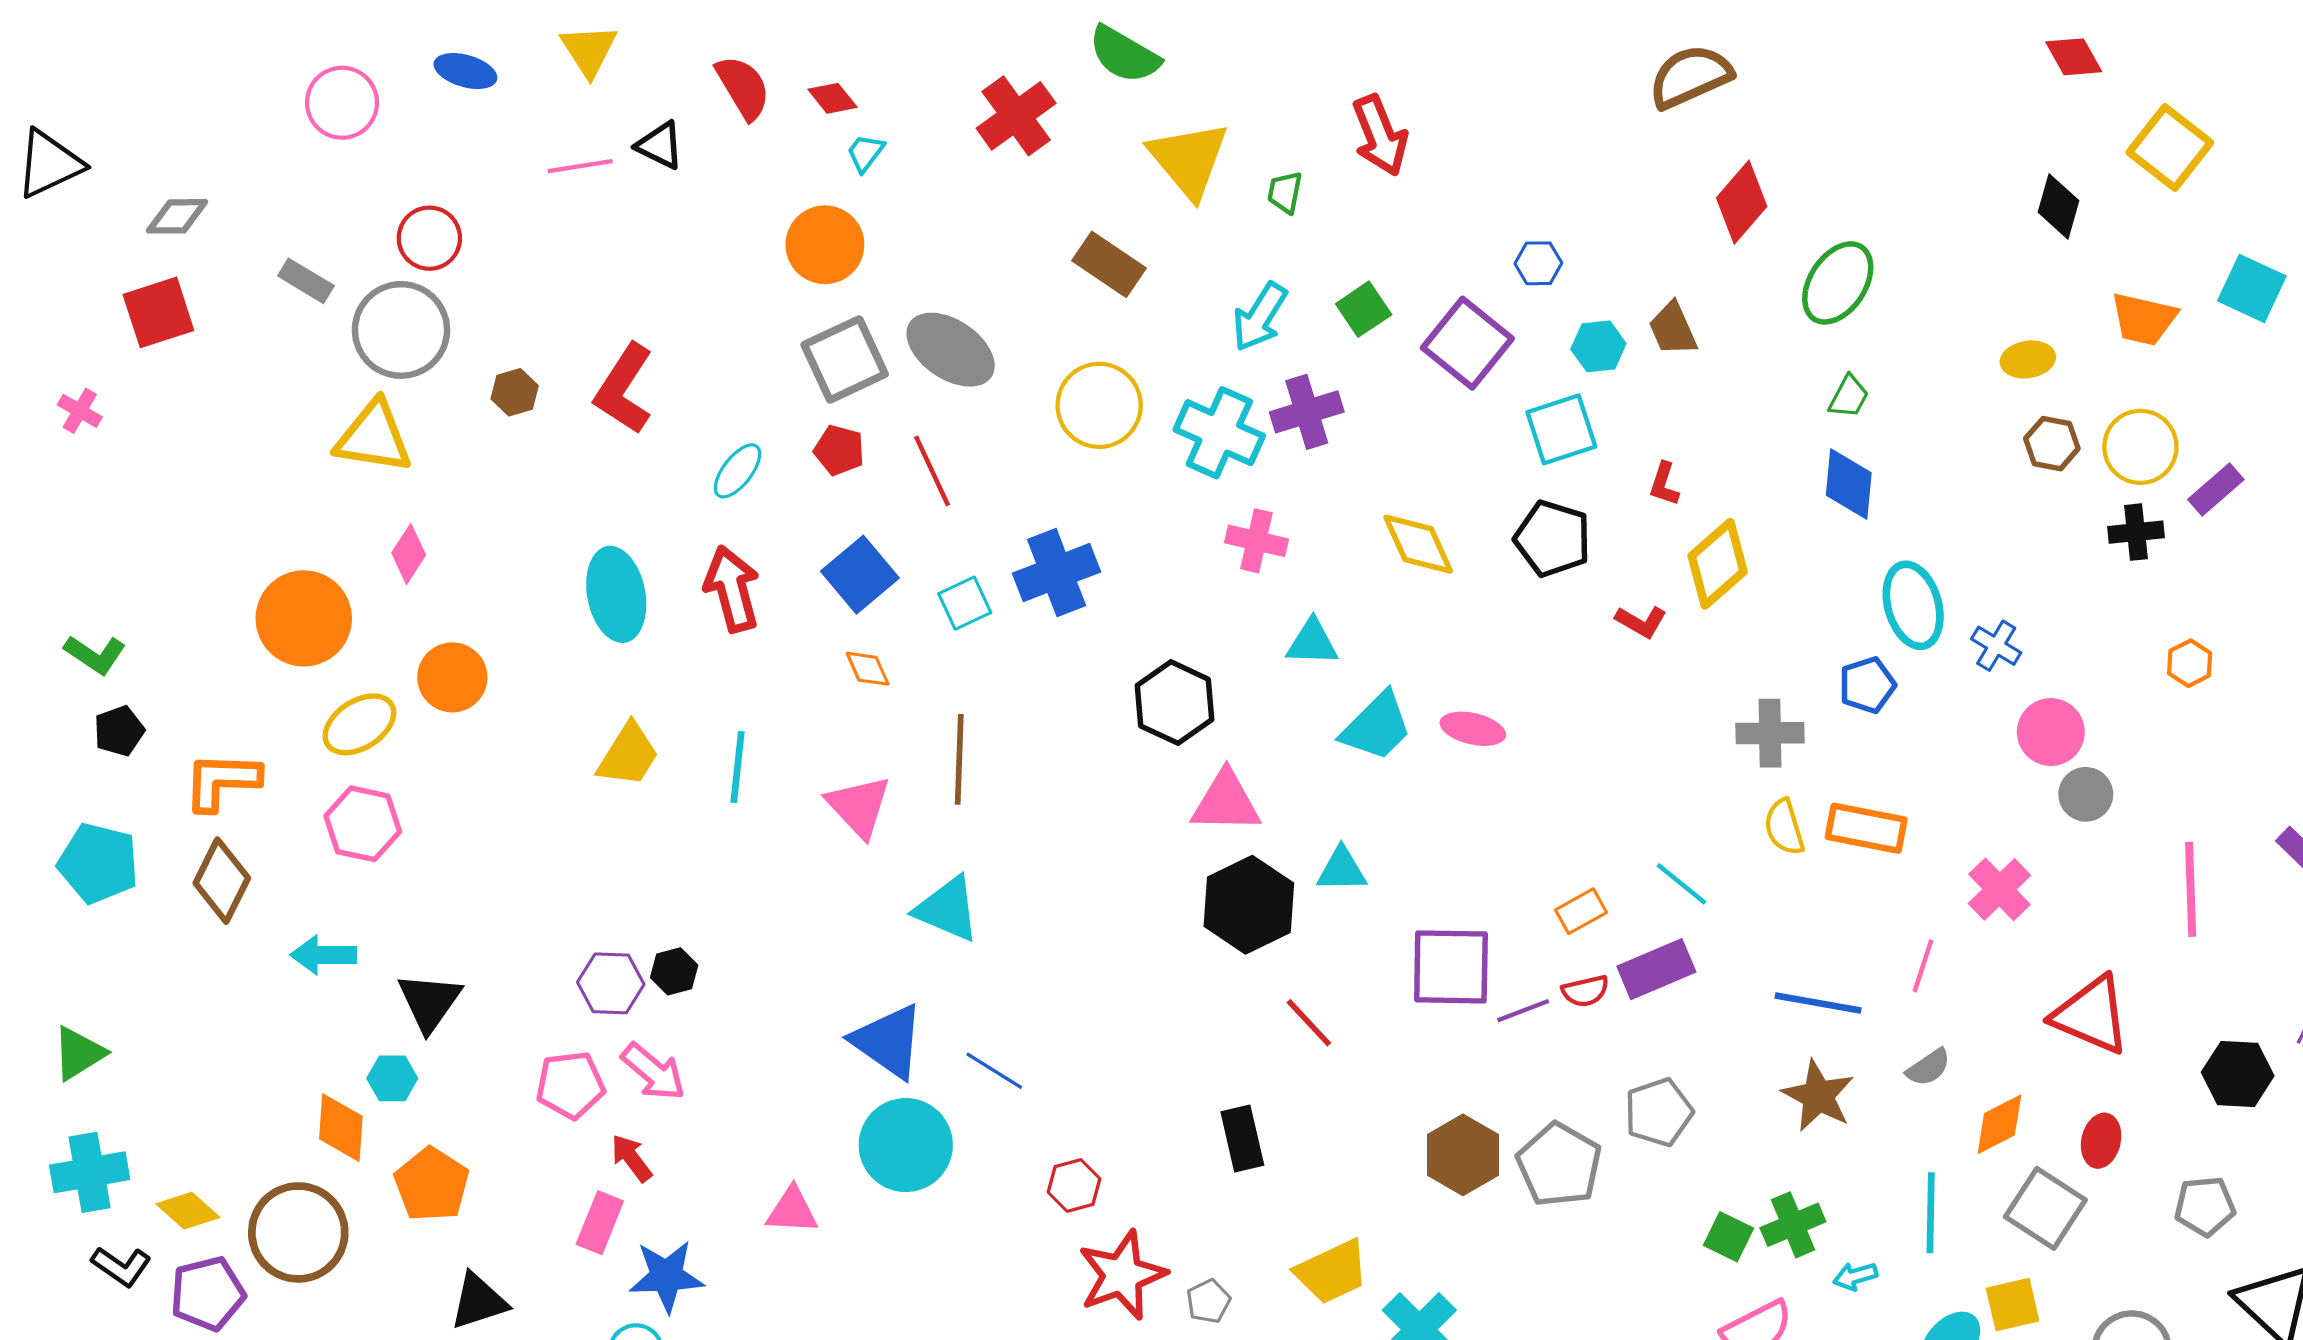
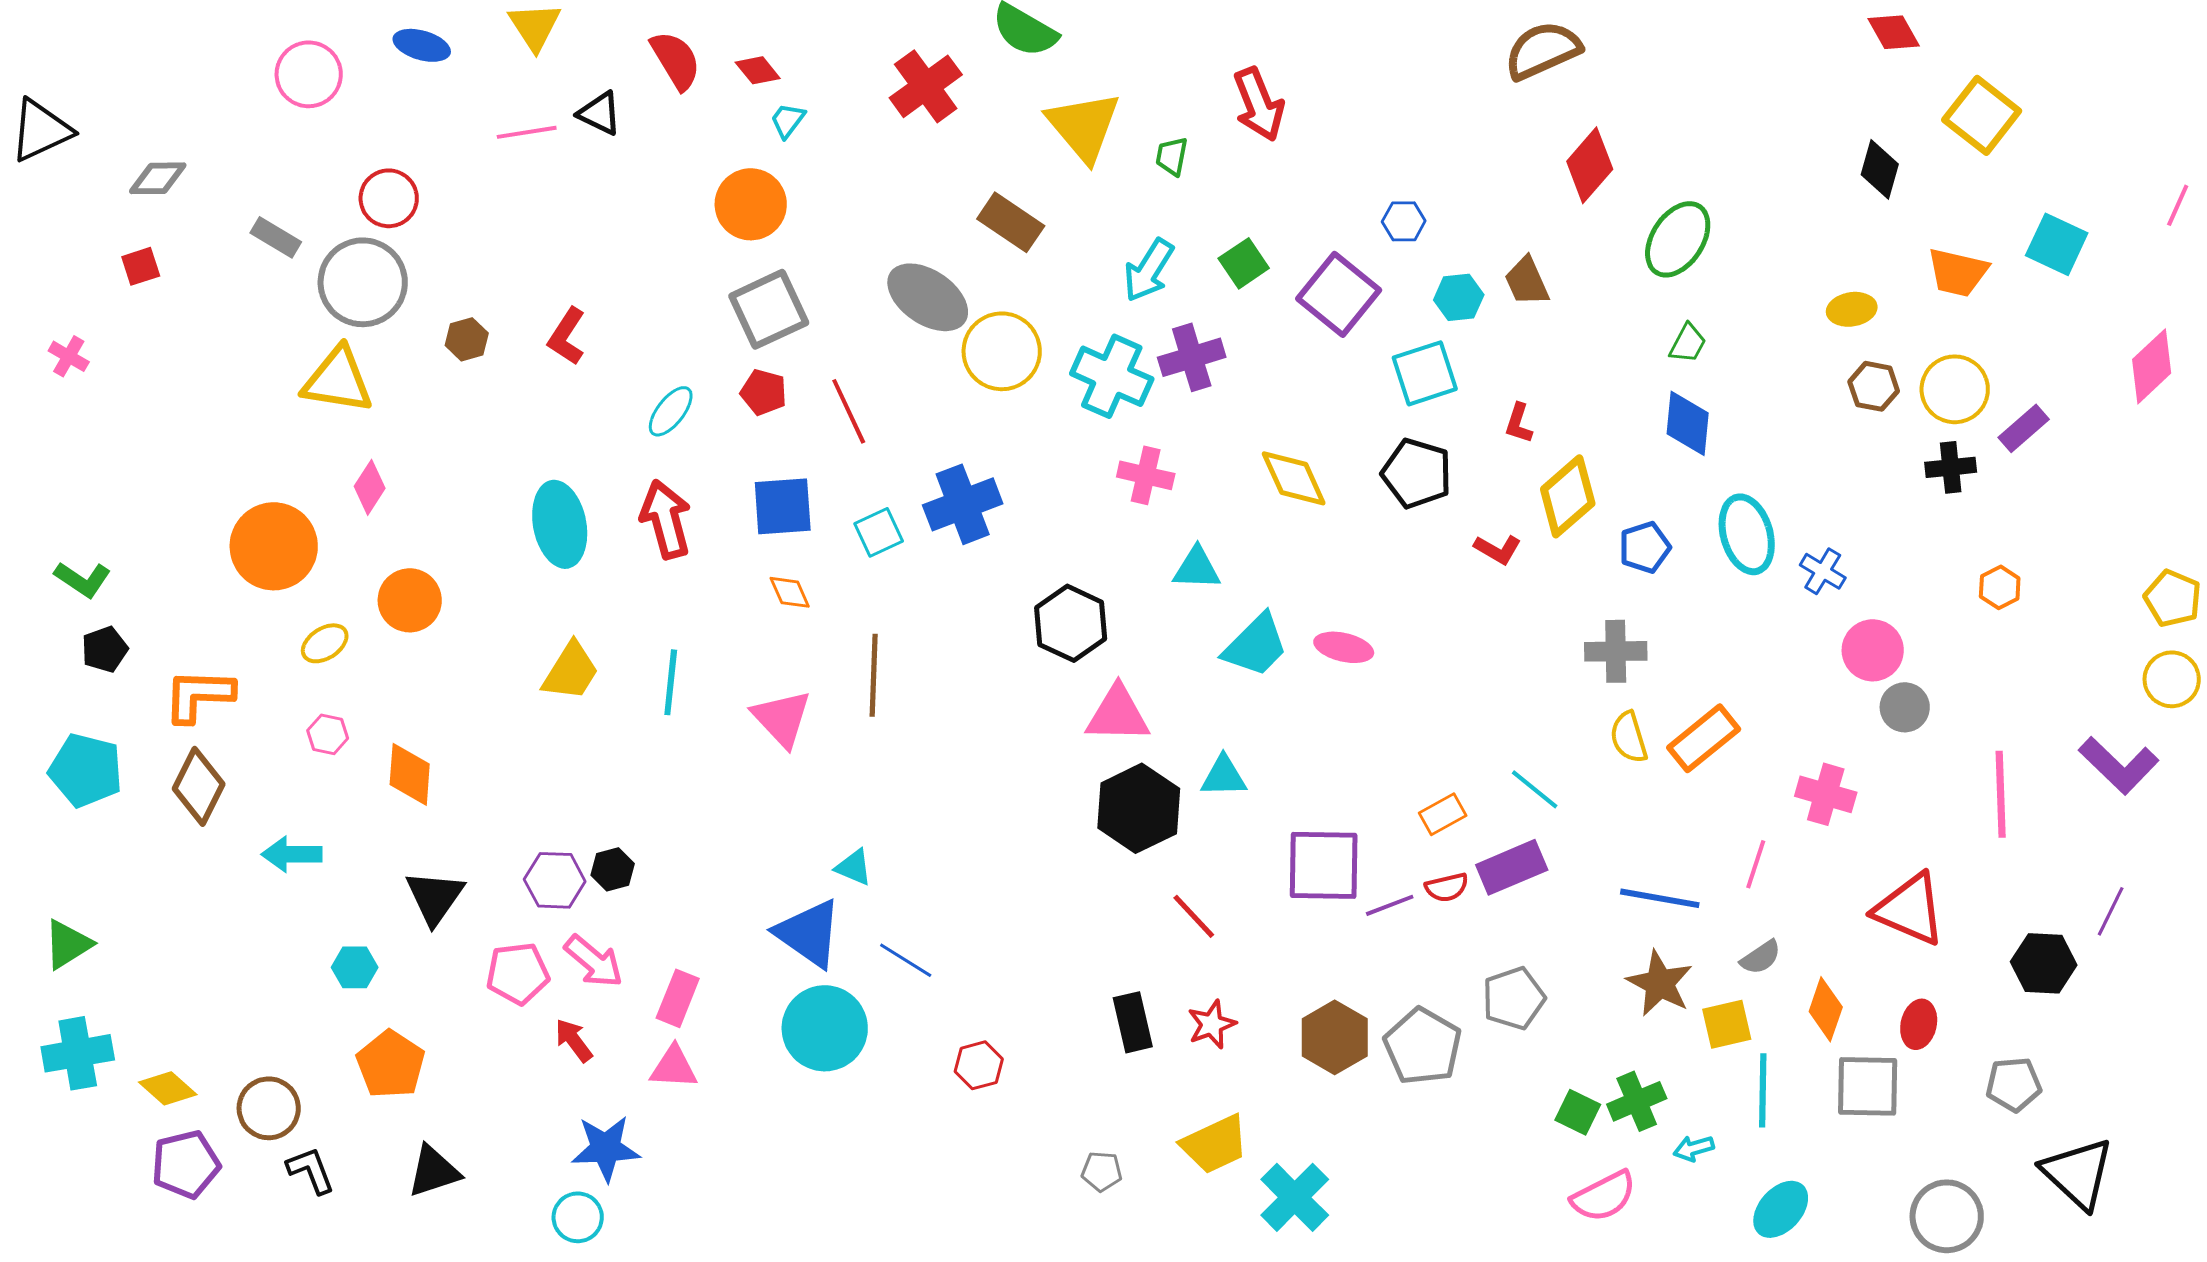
red square: (158, 312) -> (141, 266), size x0.6
gray ellipse: (951, 350) -> (928, 297), moved
red L-shape: (624, 389) -> (567, 336), size x0.7
blue square: (860, 575) -> (783, 506), turned 36
blue pentagon: (1867, 685) -> (1645, 547), moved
yellow ellipse: (359, 724) -> (325, 643), size x0.7
pink hexagon: (363, 824) -> (328, 734), size x0.6
orange rectangle: (1866, 828) -> (1704, 738), turned -50
pink cross: (1999, 889) -> (1826, 794), turned -30
cyan triangle: (947, 909) -> (854, 867), moved, size x0.6
black triangle: (429, 1002) -> (435, 897), moved
orange diamond: (1999, 1124) -> (1826, 1009), turned -44
orange diamond: (341, 1128) -> (410, 774), moved
gray square: (2045, 1208) -> (1868, 1086), turned -32
pink triangle: (792, 1211) -> (674, 1067), moved
pink rectangle: (600, 1223) -> (678, 998), moved
brown circle: (298, 1232) -> (269, 1108), size x0.7
black L-shape: (121, 1266) -> (311, 1170), moved, turned -146
red star: (1122, 1275) -> (1212, 1024), moved, size x0.6
gray pentagon: (1208, 1301) -> (1102, 1171), turned 30
yellow square: (2013, 1305) -> (1727, 1024), moved

